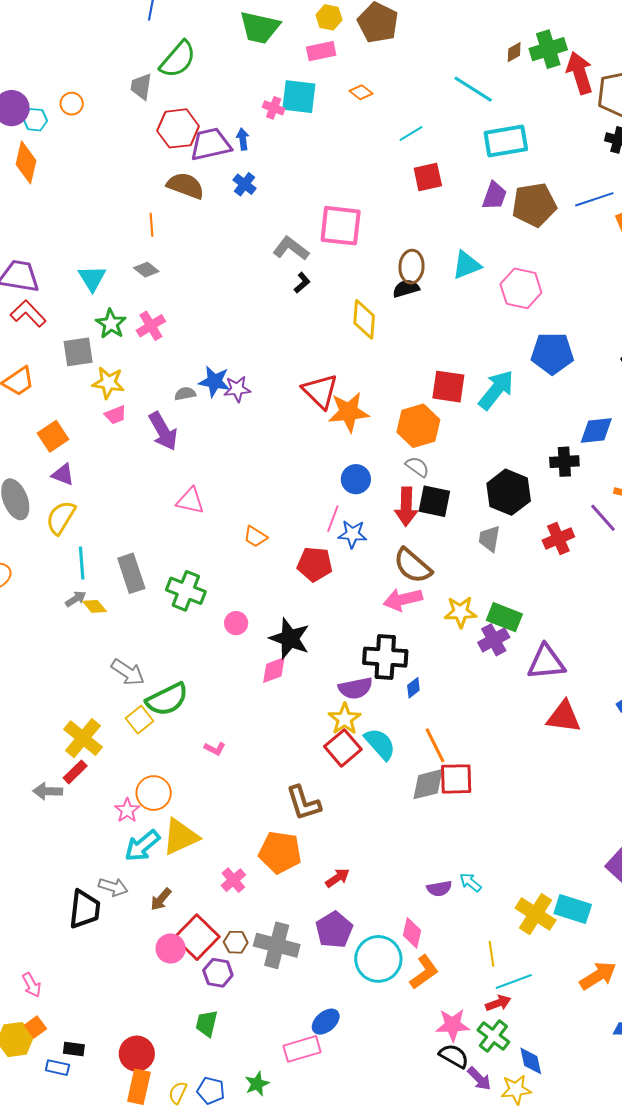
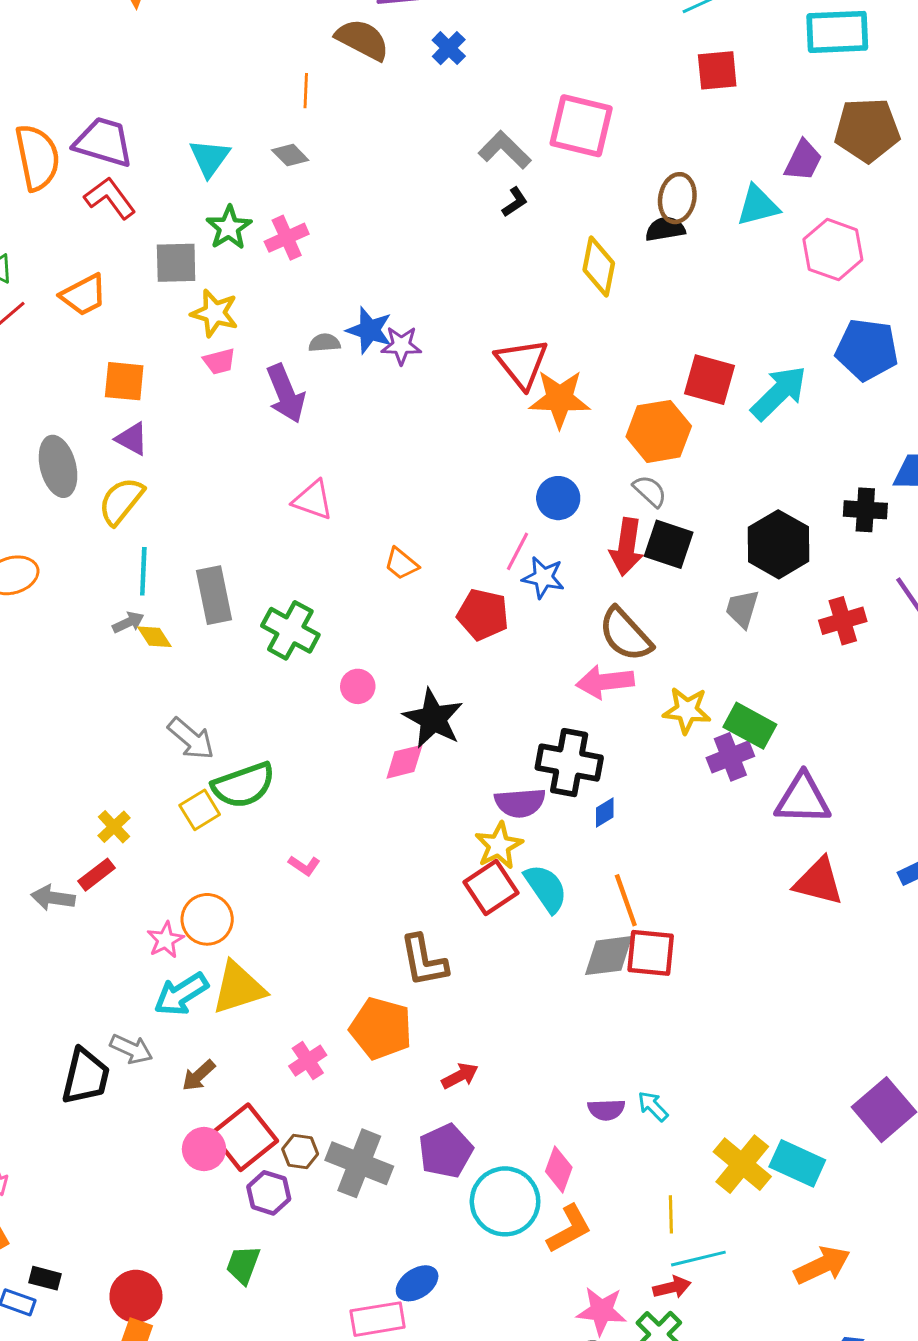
purple trapezoid: (494, 196) -> (803, 160), moved
orange square: (53, 436) -> (124, 381), turned 32
yellow cross: (83, 738) -> (114, 827), size x0.6

